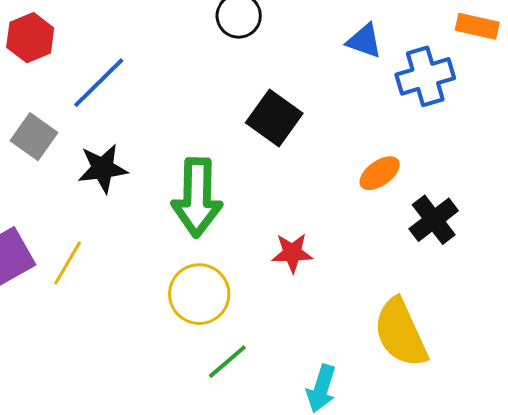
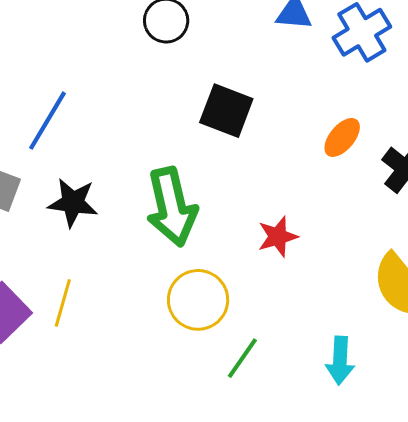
black star: (103, 168) -> (73, 203), turned 30

